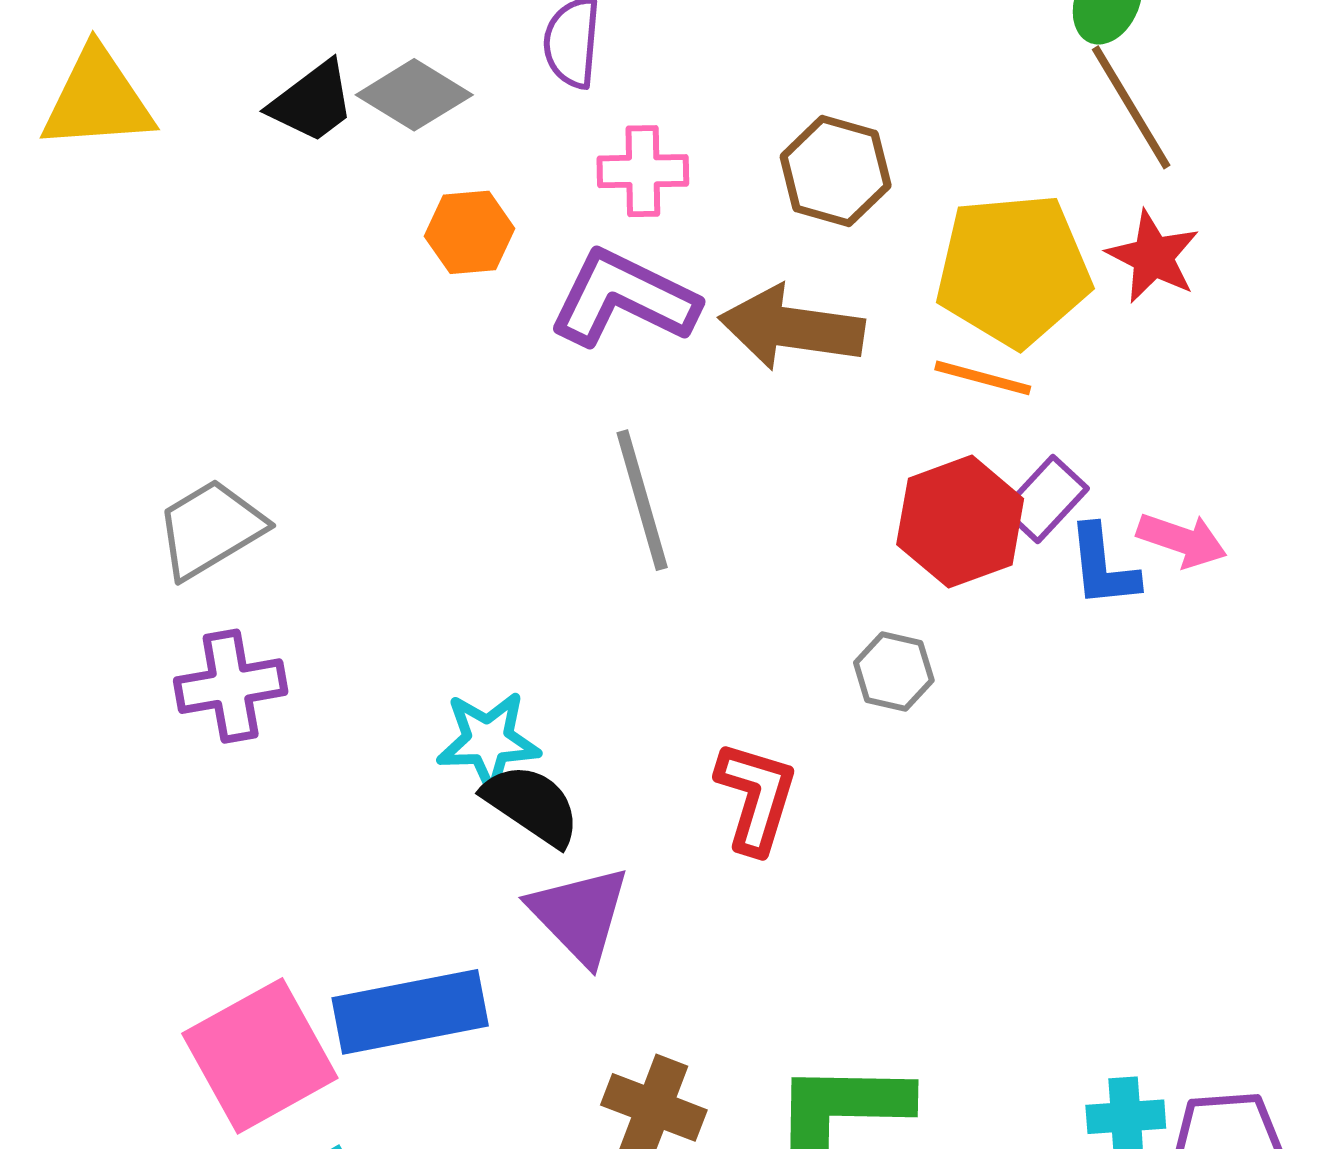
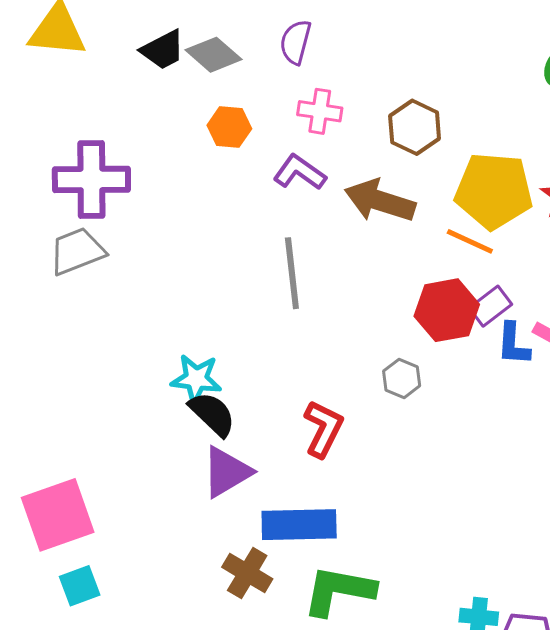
purple L-shape: (624, 298) -> (300, 172), size x0.7
purple cross: (231, 686) -> (91, 179), moved, size x1.4
purple triangle: (580, 915) -> (227, 472), turned 34
blue rectangle: (410, 1012) -> (299, 525), moved

